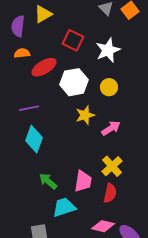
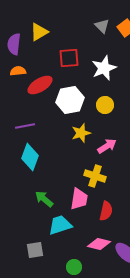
red square: (73, 40) -> (69, 58), turned -30
yellow cross: (112, 166) -> (95, 176), moved, turned -30

